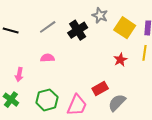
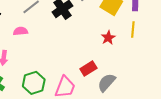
pink semicircle: (47, 58) -> (20, 31), moved

